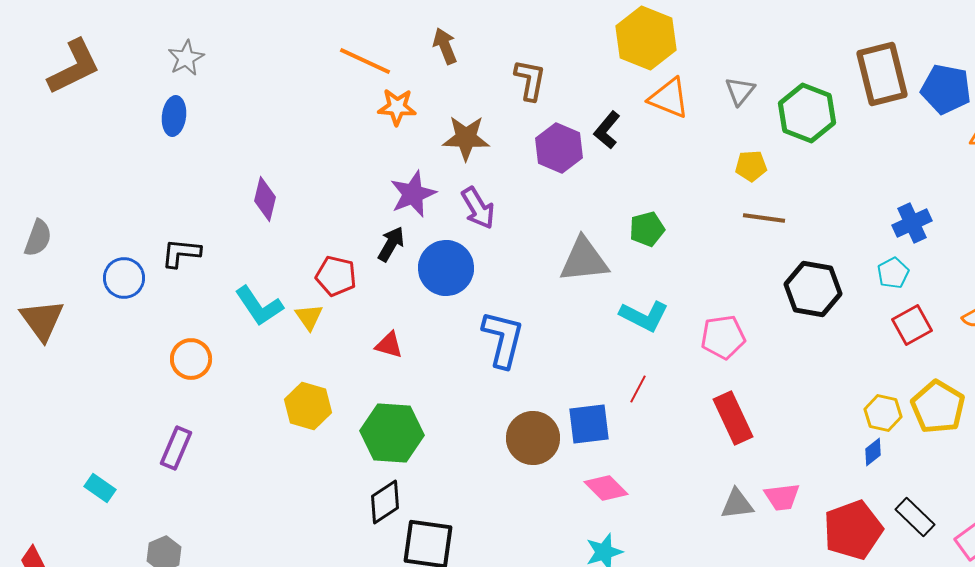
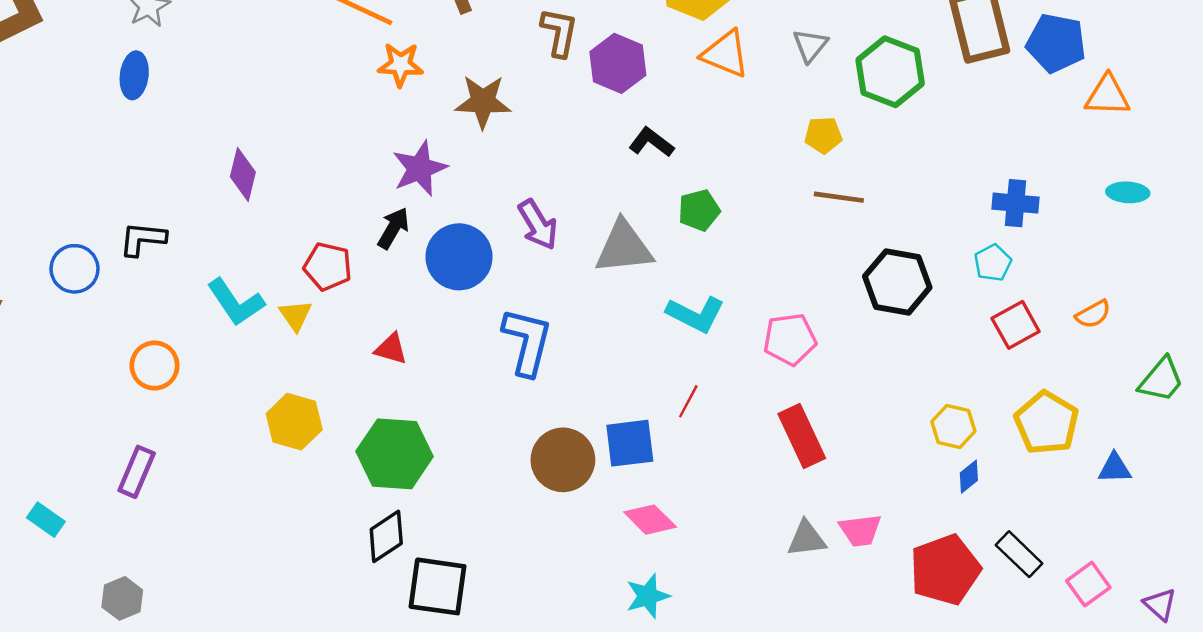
black L-shape: (607, 130) -> (651, 142), moved, turned 87
purple hexagon: (559, 148) -> (618, 63), moved
purple arrow: (478, 208) -> (538, 225), moved
blue cross: (912, 223) -> (1016, 203), turned 30
yellow hexagon: (883, 413) -> (953, 426), moved

